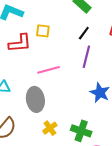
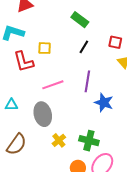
red L-shape: (20, 43) -> (24, 62), turned 85
purple line: (86, 57) -> (87, 81), moved

